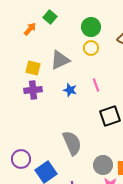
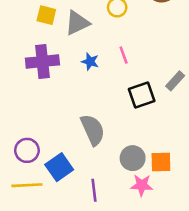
yellow square: (33, 68) -> (46, 15), moved
purple cross: (33, 90) -> (42, 62), size x1.4

